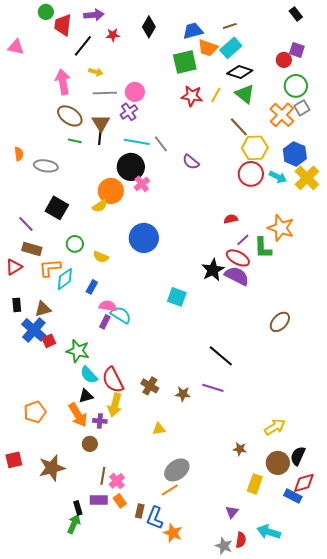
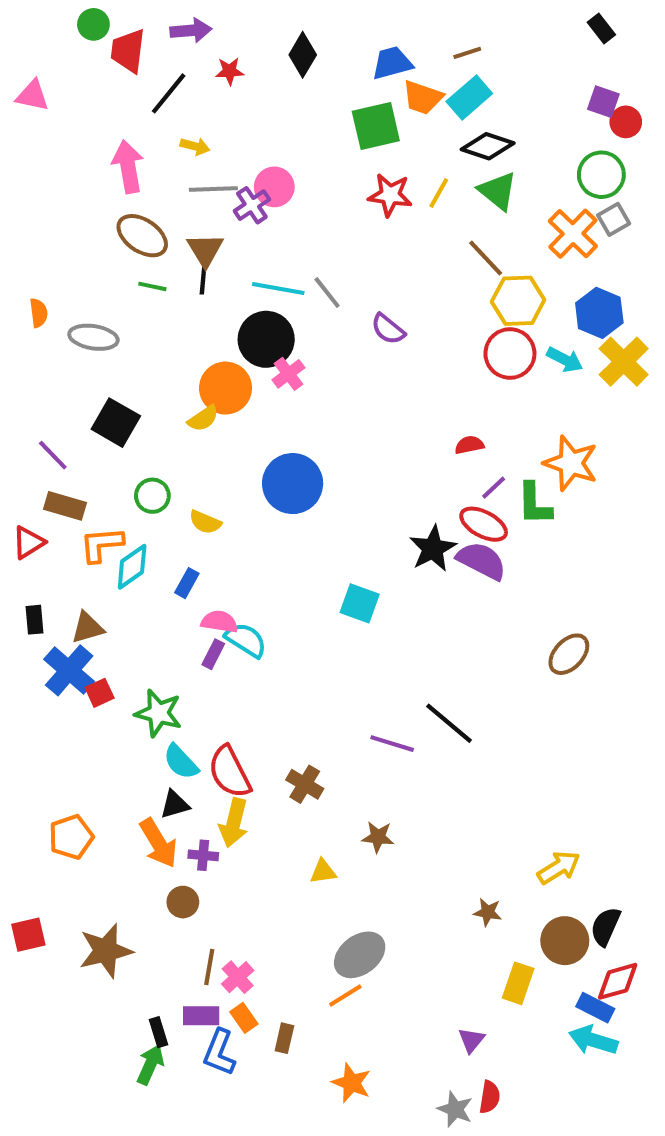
red circle: (284, 60) -> (626, 122), moved
purple cross: (129, 112) -> (252, 205), moved
purple line: (213, 388) -> (392, 744), moved
brown star: (183, 394) -> (378, 837), moved
blue L-shape: (155, 518) -> (219, 1052), moved
cyan arrow: (269, 532) -> (593, 1040), moved

